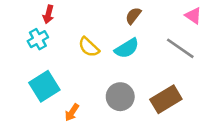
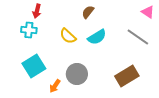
brown semicircle: (133, 16) -> (88, 12), moved
cyan cross: (38, 39) -> (29, 30), turned 35
gray circle: (120, 97) -> (77, 74), moved

